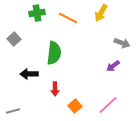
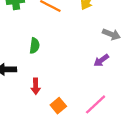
green semicircle: (54, 53) -> (35, 46), size x0.6

